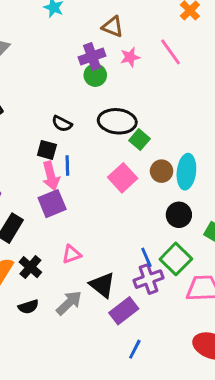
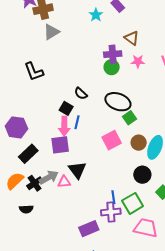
black triangle: (102, 285) -> (77, 170), moved
gray arrow: (69, 303) -> (49, 177), moved

